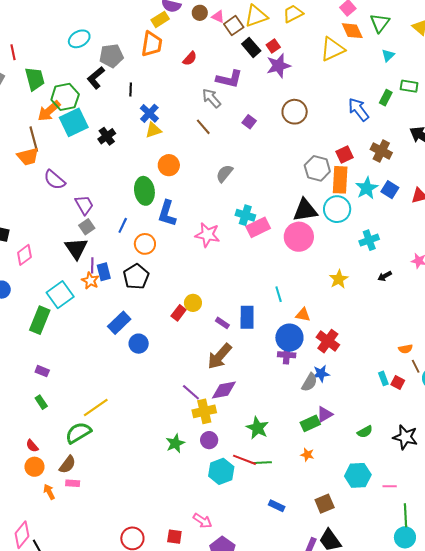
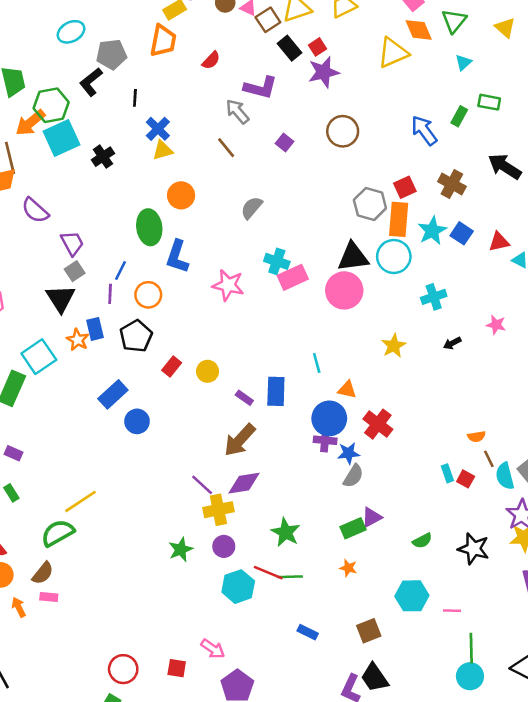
purple line: (92, 265) -> (110, 294), moved
red rectangle: (179, 313) -> (172, 366), moved
blue star: (321, 374) -> (349, 453), moved

